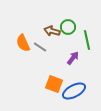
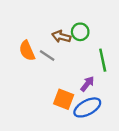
green line: (87, 40) -> (103, 60), moved
purple arrow: (73, 58) -> (87, 84), moved

